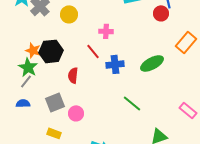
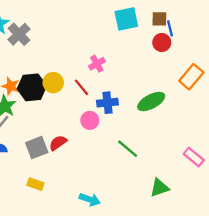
yellow circle: (69, 14) -> (53, 83), moved
pink cross: (106, 31) -> (97, 64), turned -32
red semicircle: (73, 75) -> (58, 143), moved, turned 49
pink circle: (76, 113) -> (90, 120), moved

